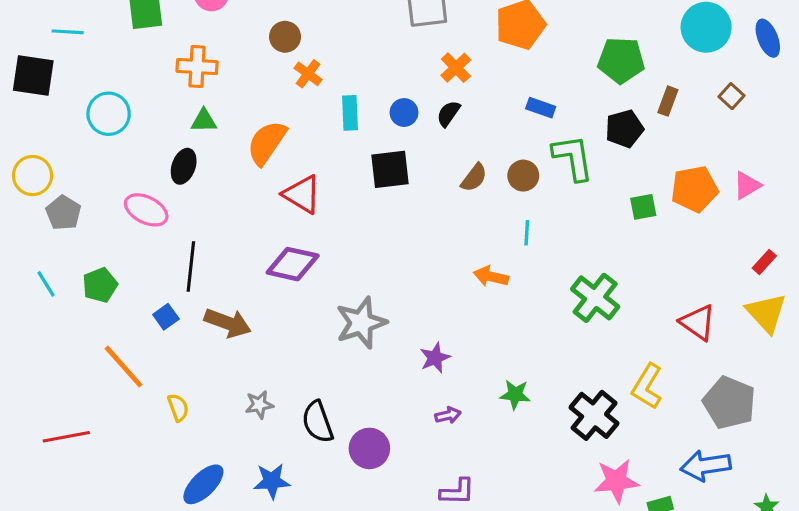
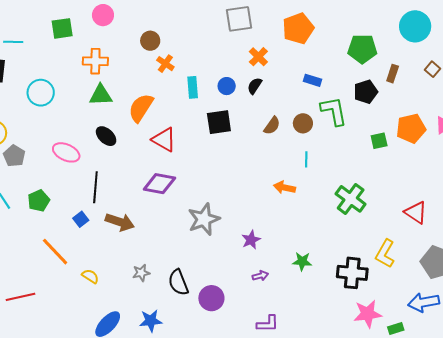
green triangle: (204, 121) -> (101, 95), size x1.4
black ellipse: (184, 166) -> (106, 136), moved, turned -65
yellow semicircle: (178, 408) -> (90, 276), turned -36
black cross: (594, 415) -> (352, 273), turned -32

